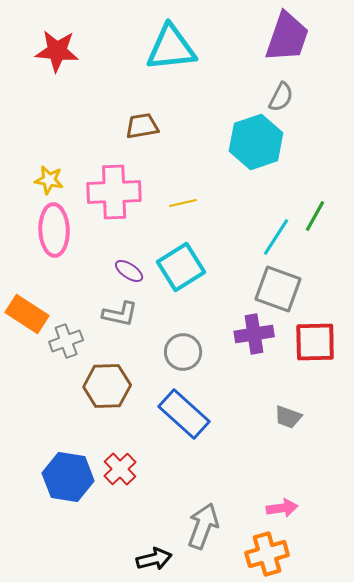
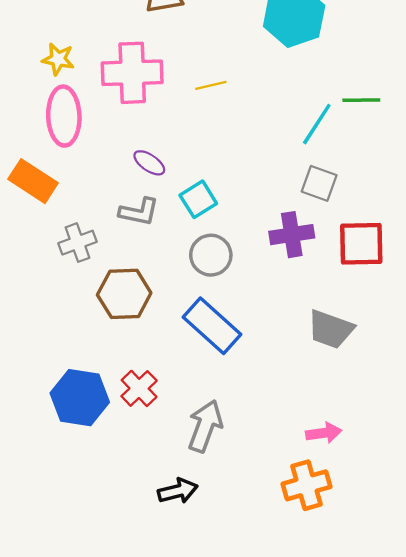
green line: (315, 216) -> (361, 100), turned 60
cyan square: (181, 267) -> (198, 199), moved, size x0.7
gray square: (278, 289) -> (319, 183), size x0.7
orange rectangle: (27, 314) -> (33, 181), moved
gray trapezoid: (288, 417) -> (331, 329), size x1.5
gray arrow: (203, 526) -> (205, 426), moved

